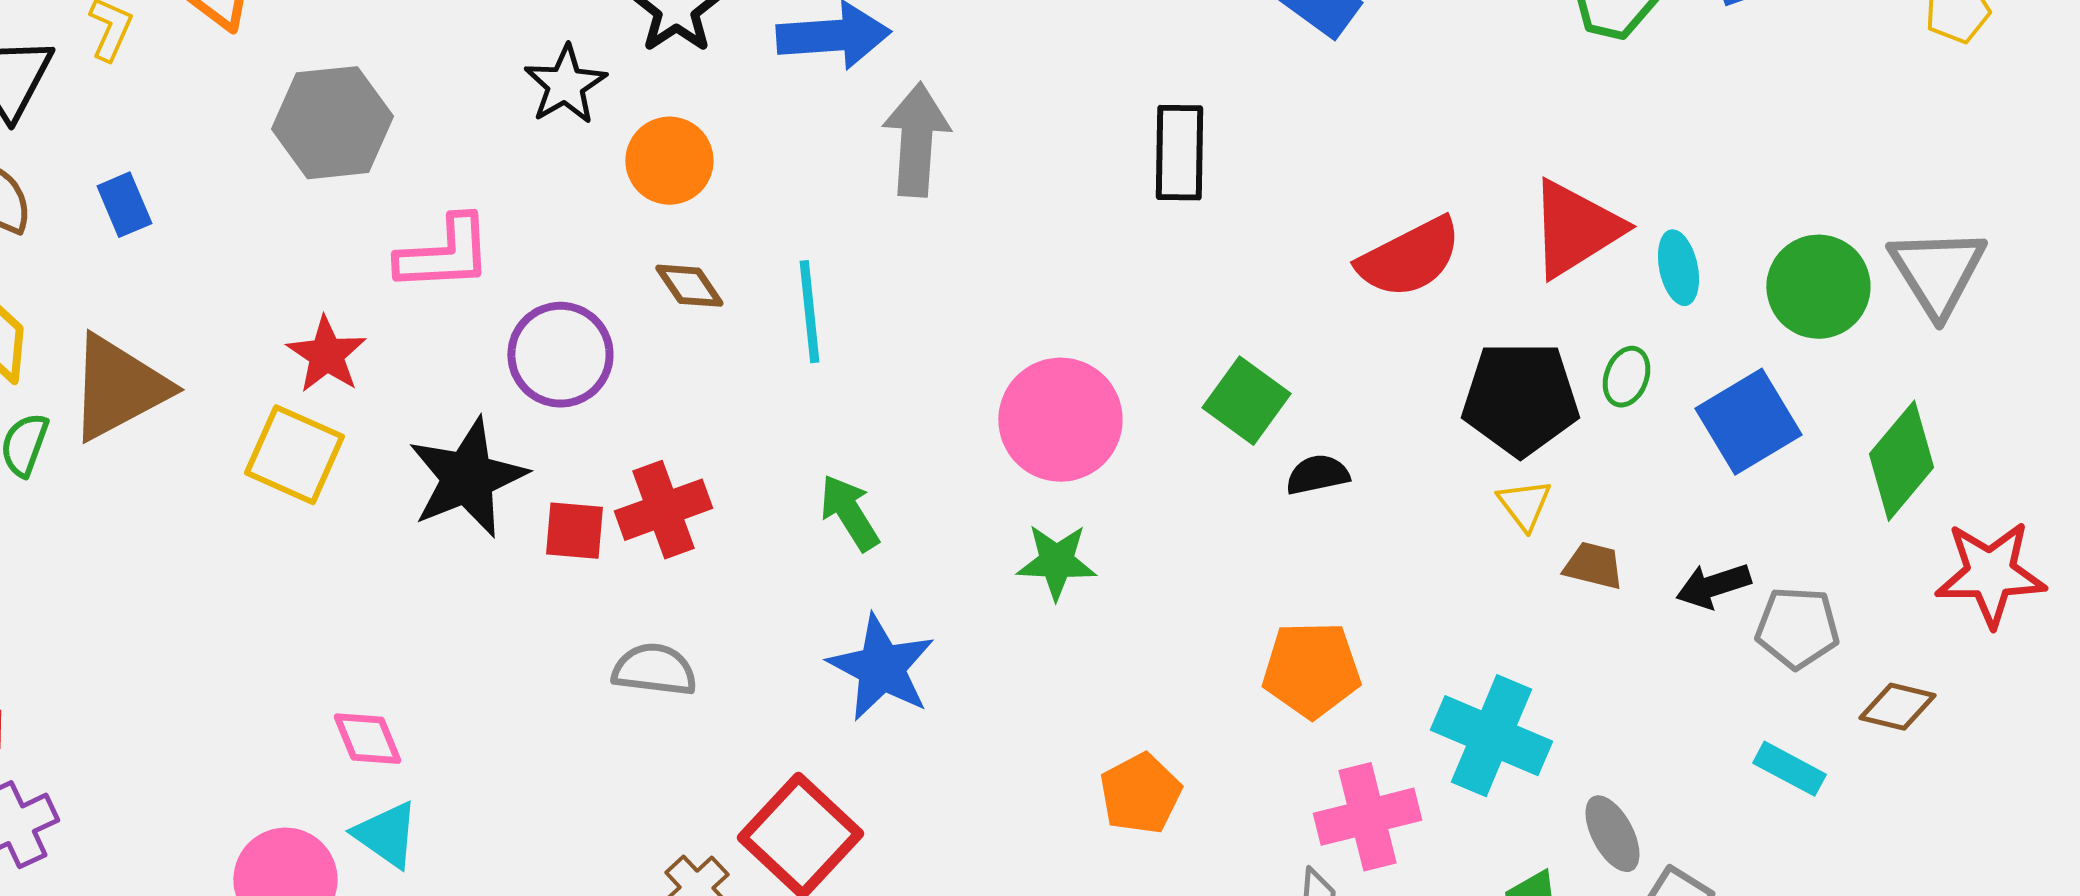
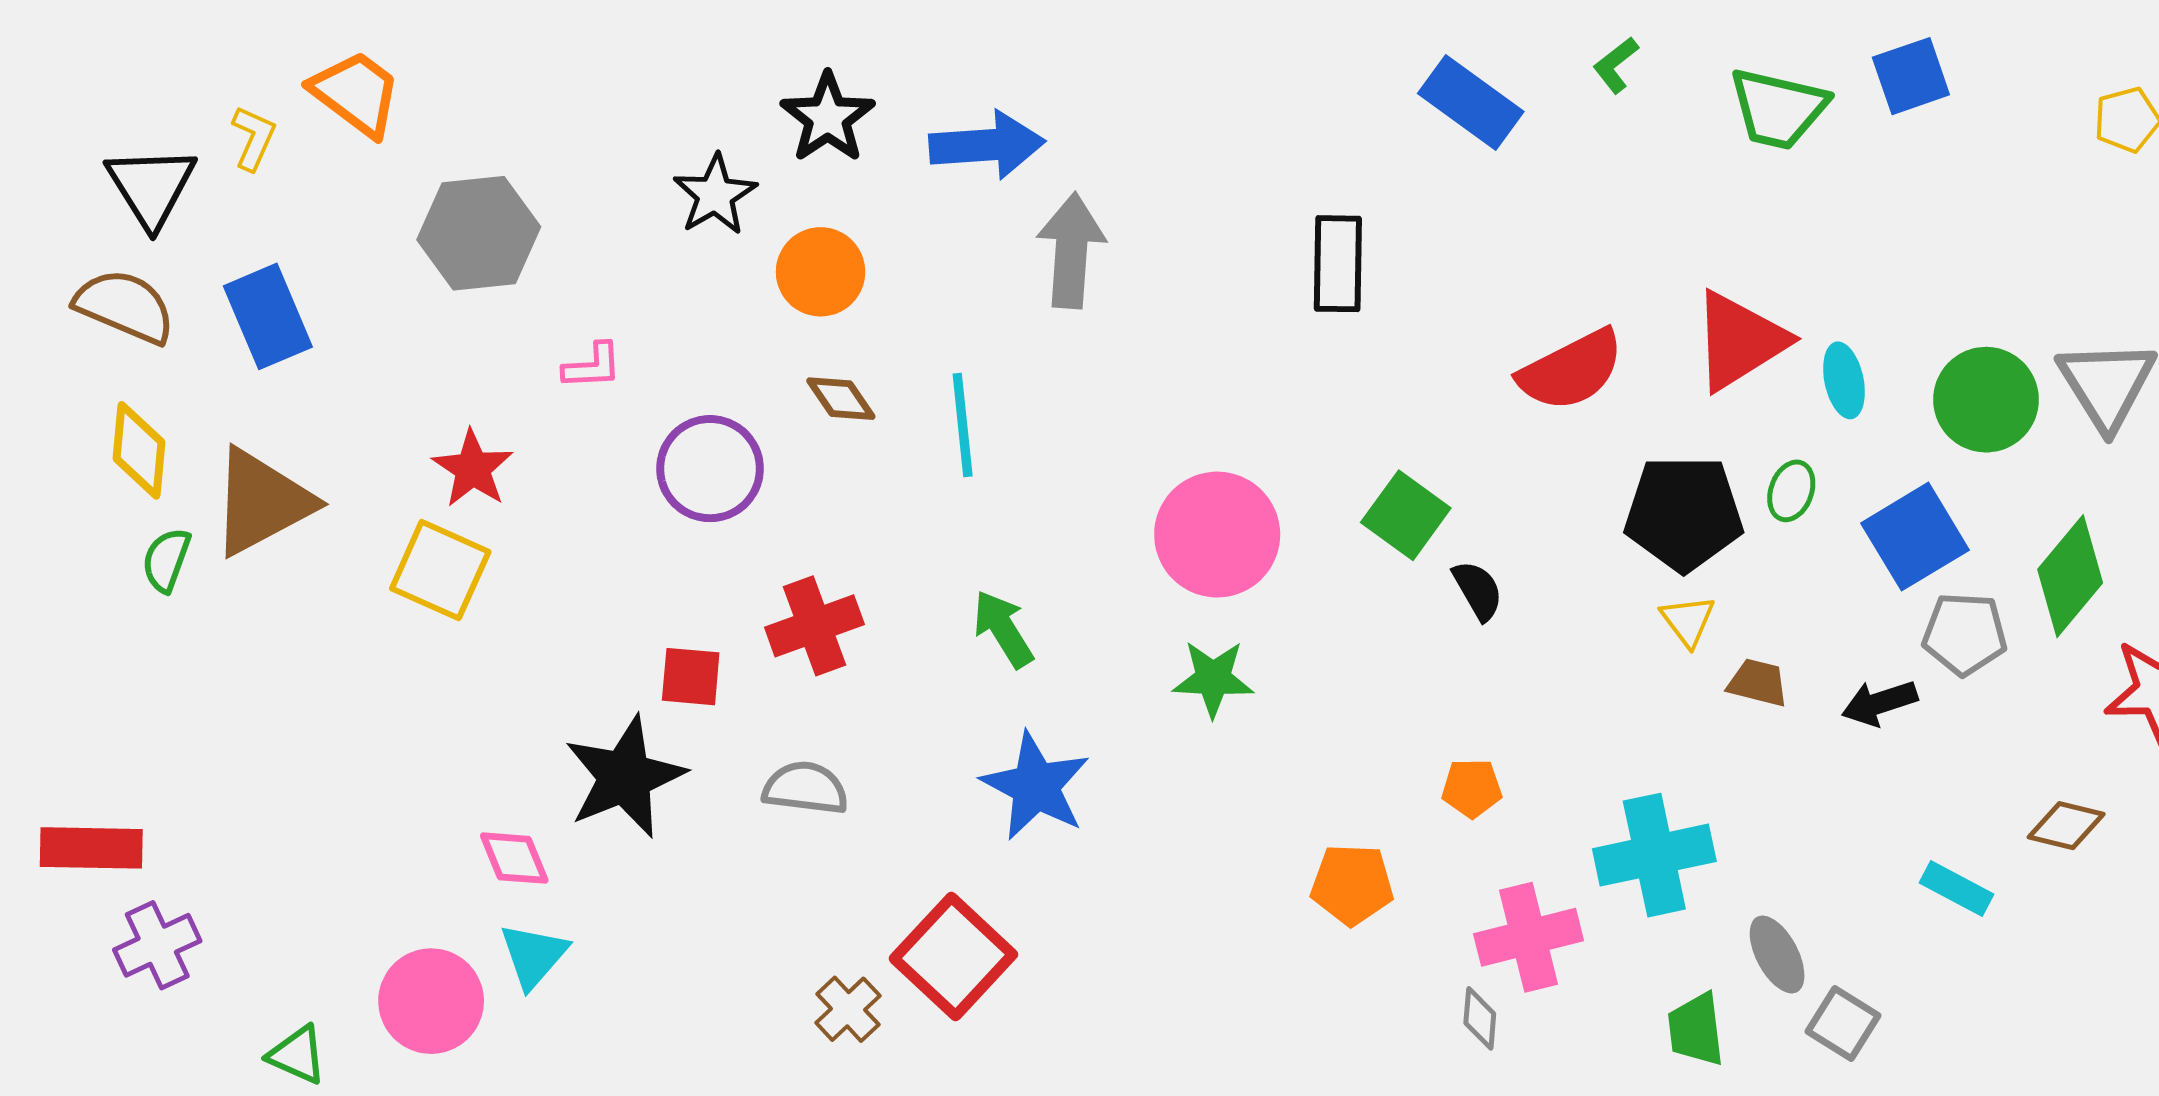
blue rectangle: (124, 205) -> (268, 316), size x1.6
pink L-shape: (444, 254) -> (592, 366), size x0.6
black semicircle: (1317, 475) -> (1478, 590), turned 72
black star: (467, 478) -> (625, 777), moved
red square: (574, 531) -> (691, 677), moved
gray pentagon: (1797, 628) -> (1965, 634), moved
orange pentagon: (1311, 670) -> (1472, 788), size x0.6
cyan cross: (1491, 736) -> (1654, 855), turned -35
orange pentagon: (1140, 794) -> (1352, 884), moved, turned 30
cyan triangle: (386, 835) -> (534, 955), turned 36

